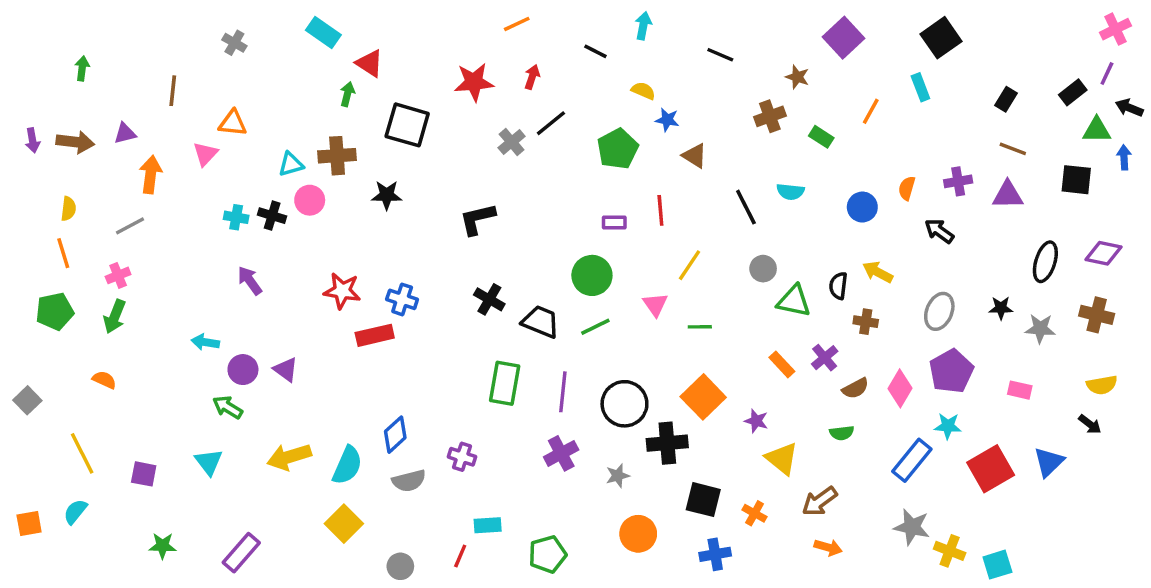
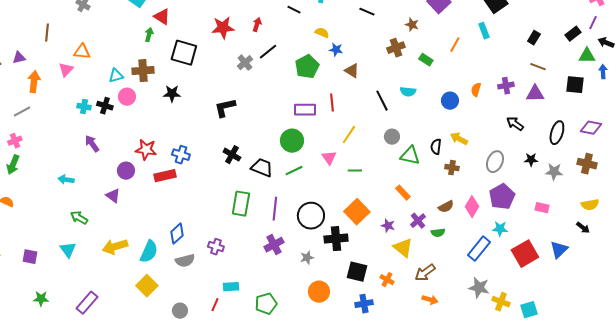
purple rectangle: (614, 222) -> (305, 110), size x1.5
black arrow: (939, 231) -> (515, 124), moved
purple cross: (825, 358) -> (418, 221), moved
purple circle: (243, 370) -> (126, 171), moved

